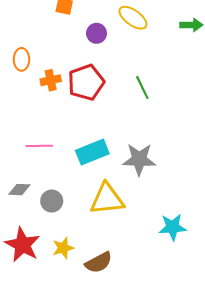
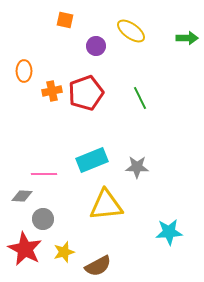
pink line: (39, 146) -> (44, 174), moved
gray star: (139, 159) -> (137, 167), size x0.7
gray circle: (52, 201) -> (43, 219), moved

